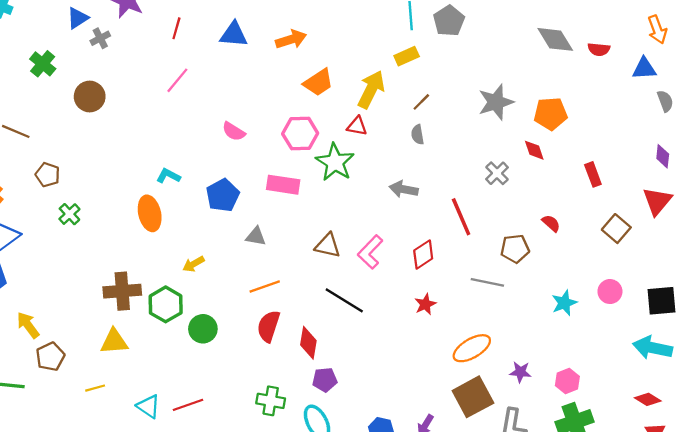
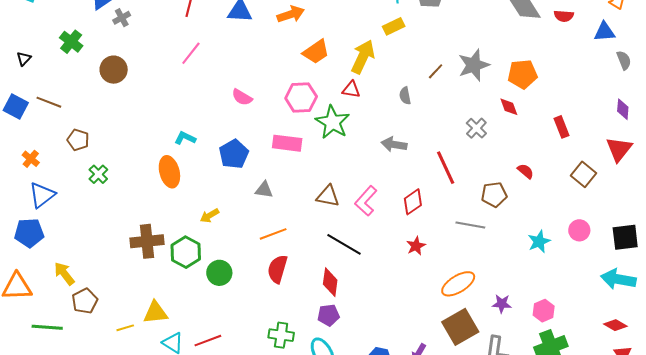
brown line: (421, 102) -> (436, 71), moved
yellow triangle: (114, 342) -> (155, 312), moved
red diamond: (308, 343) -> (330, 282), moved

